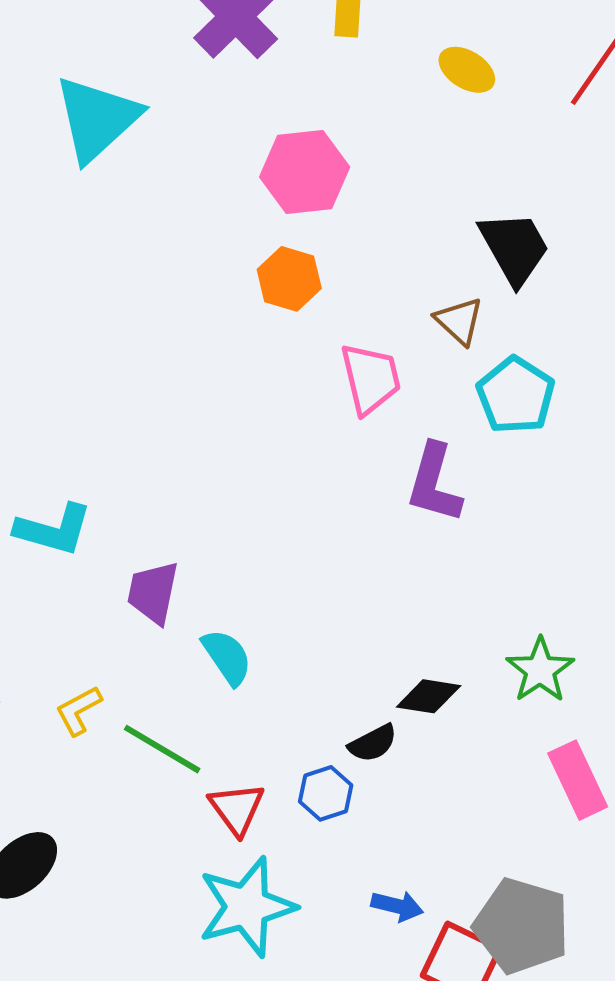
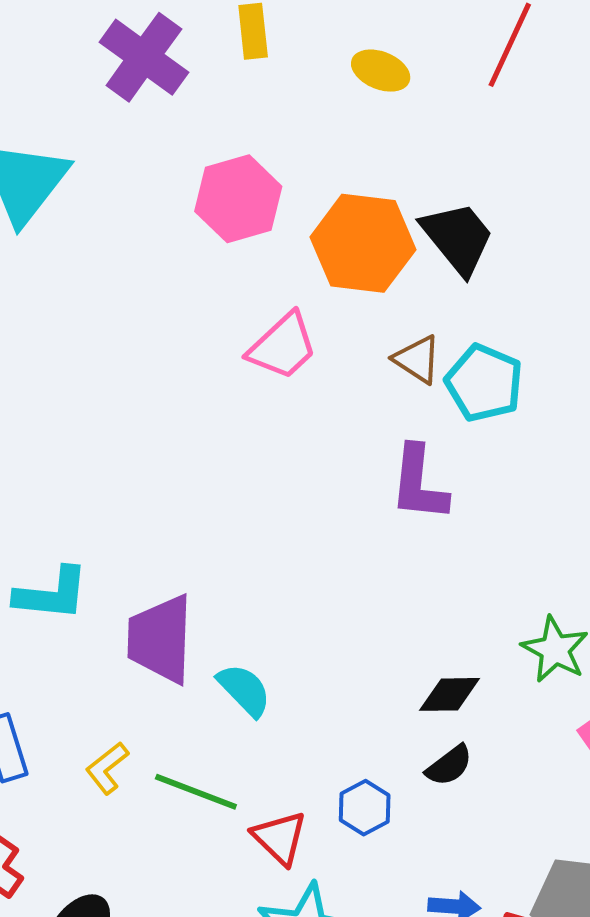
orange hexagon: (289, 279) -> (363, 243), moved, size x1.6
brown triangle: (459, 321) -> (417, 359), moved
pink trapezoid: (371, 379) -> (283, 346), moved, turned 70
purple trapezoid: (153, 592) -> (160, 639), size x1.4
black semicircle: (373, 743) -> (449, 765), moved

